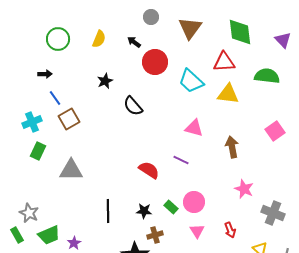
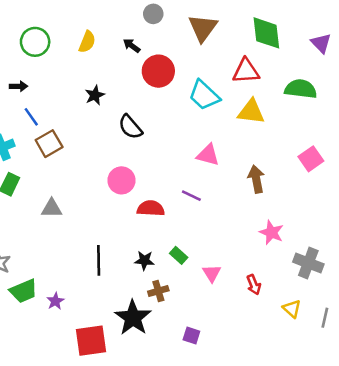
gray triangle: (71, 170) -> (52, 208), size x0.7
red semicircle: (149, 170) -> (151, 208), turned -30
pink circle: (194, 202) -> (121, 180), moved
pink triangle: (197, 231) -> (212, 273), moved

